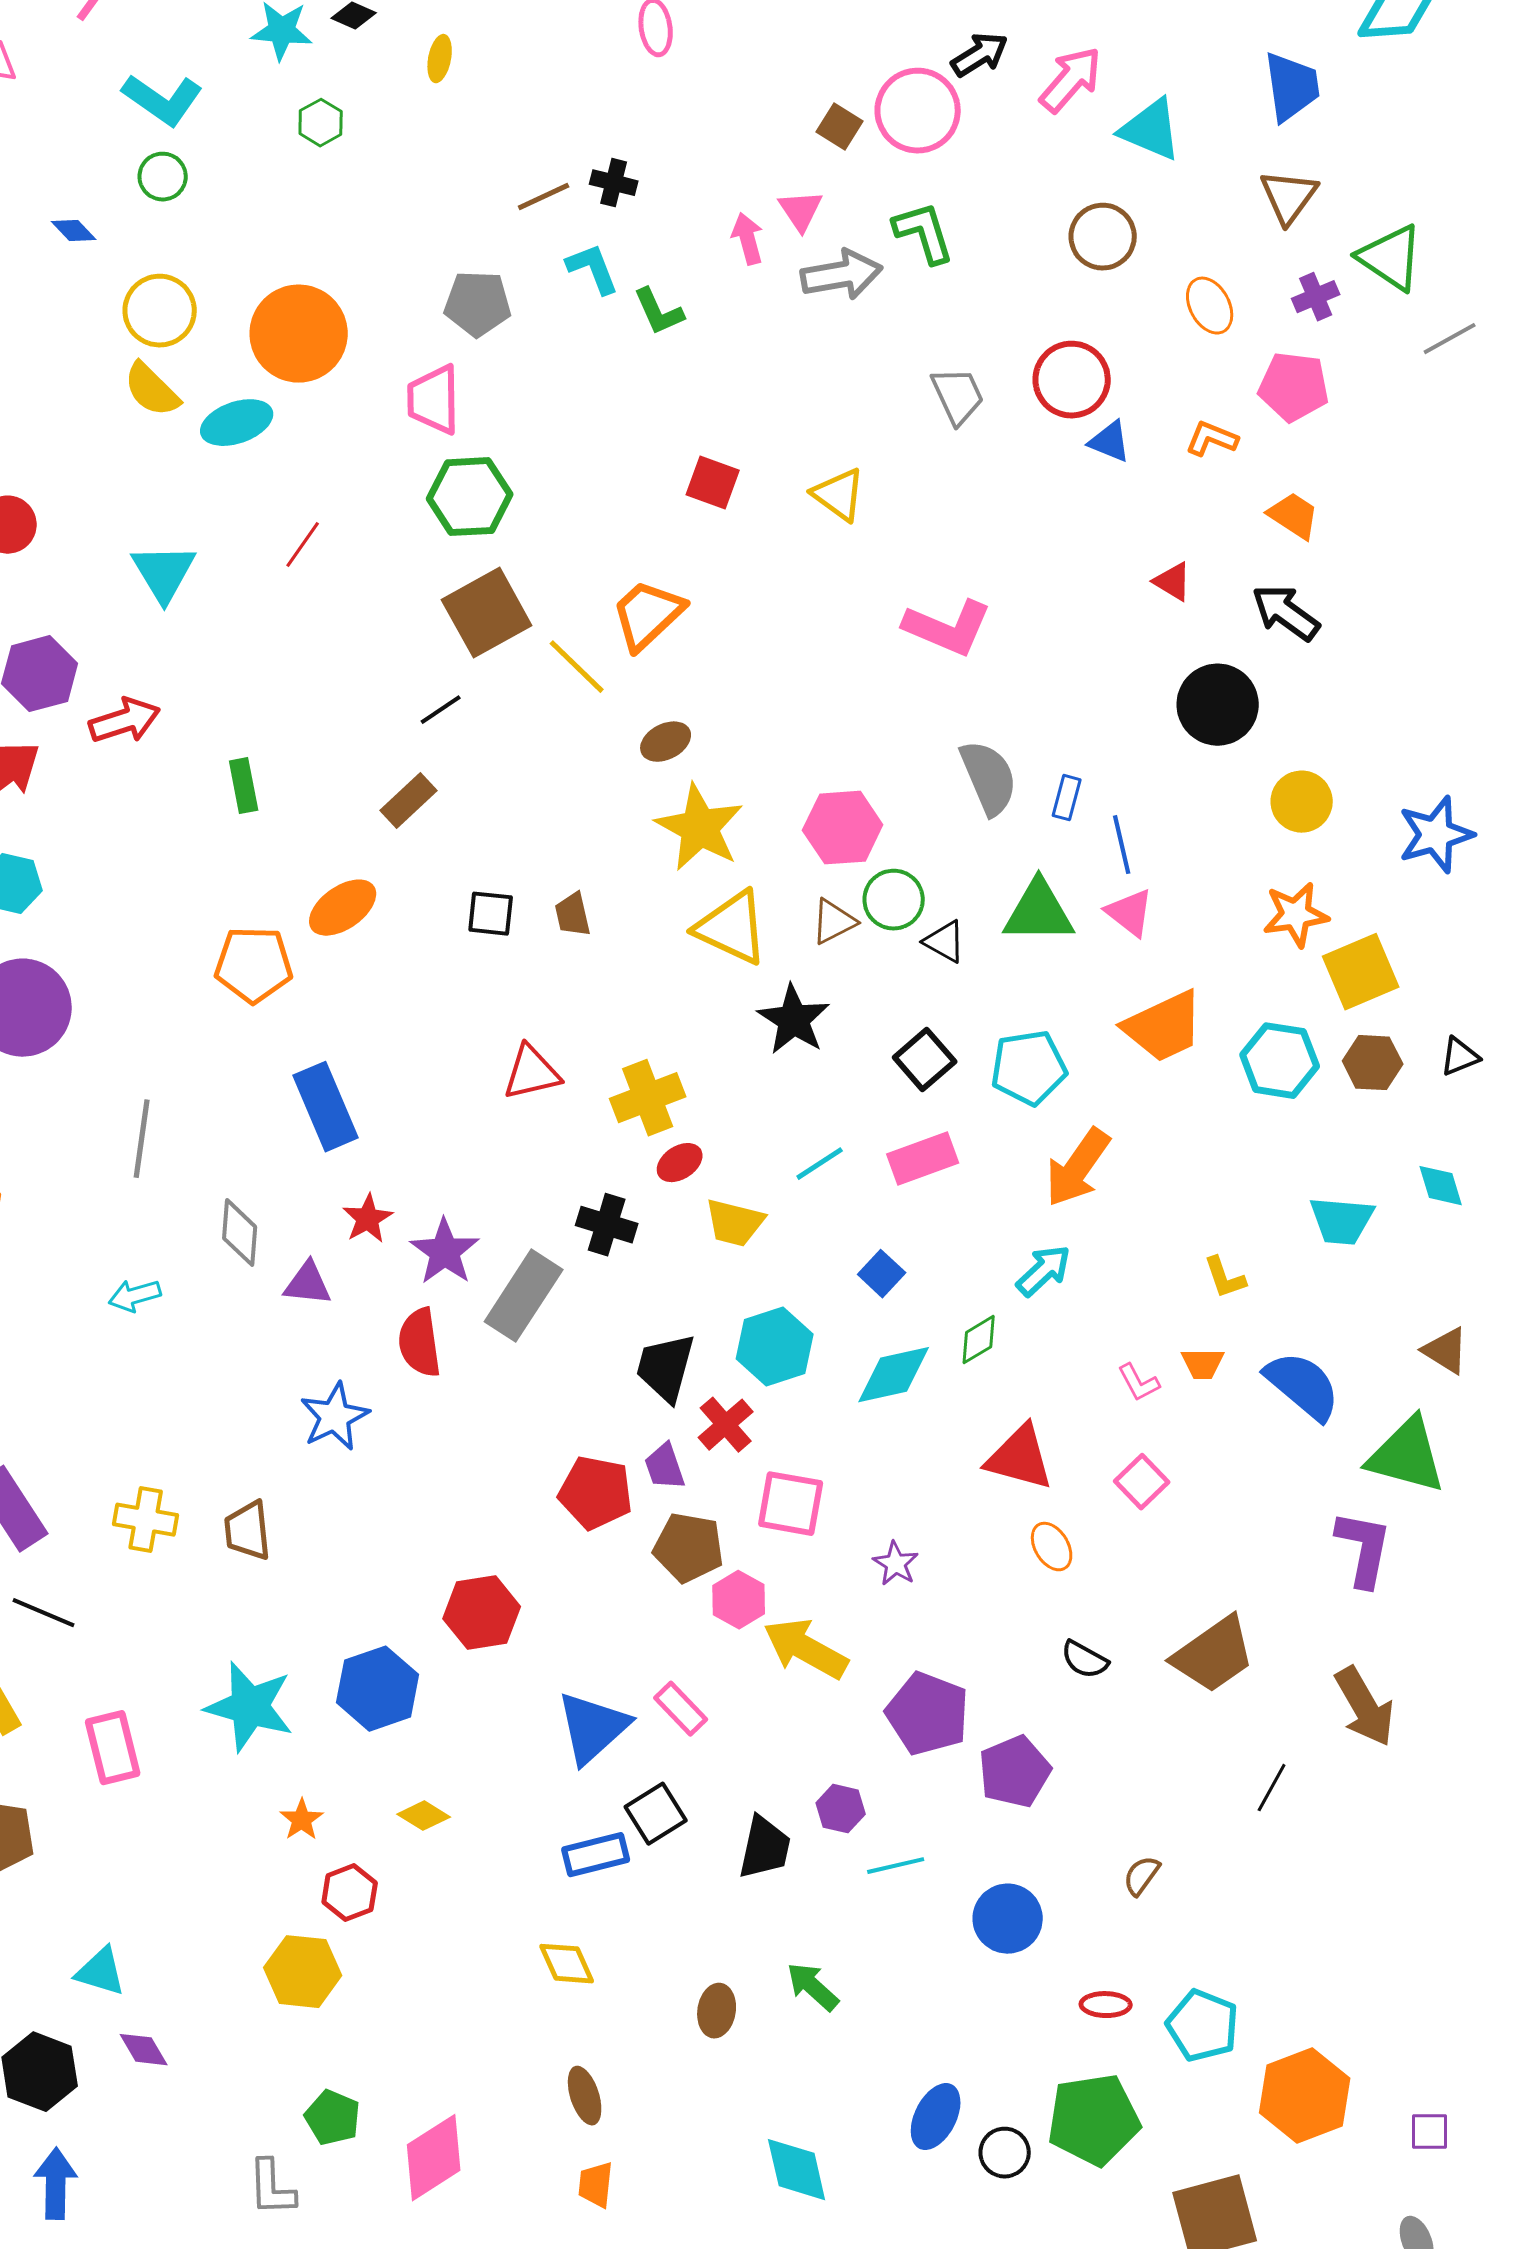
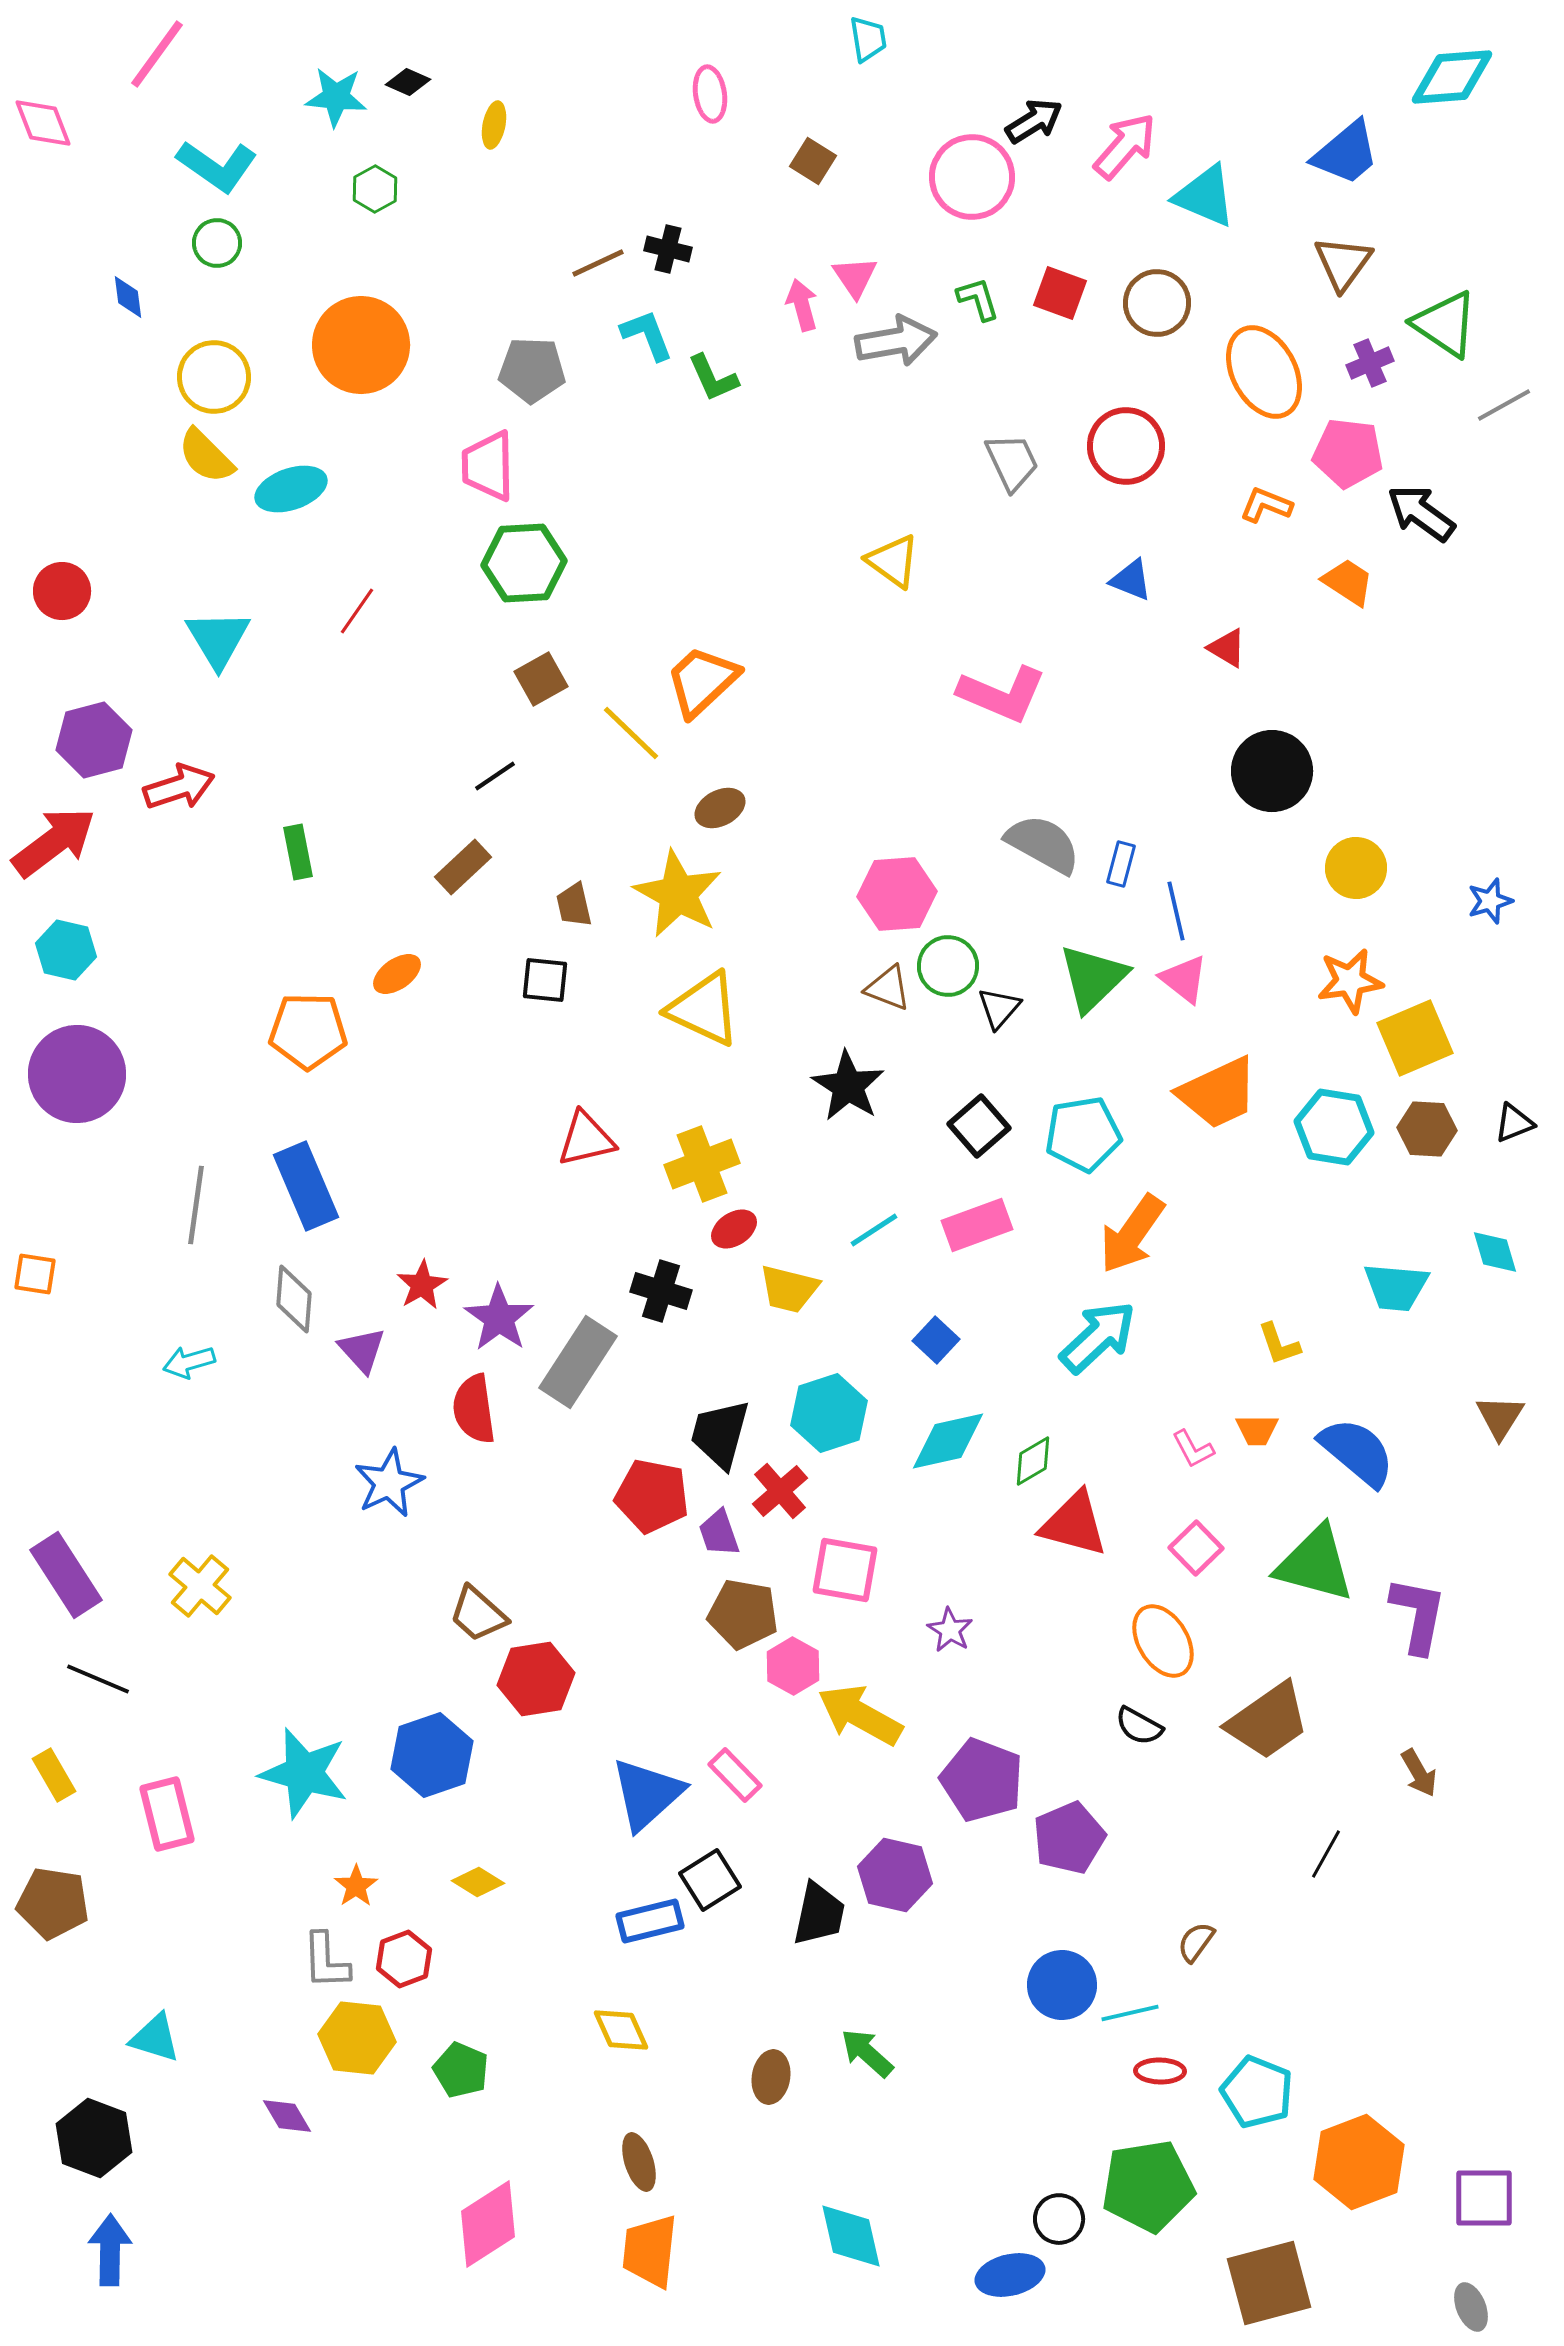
blue trapezoid: (1292, 87) -> (1346, 153), turned 58
brown square: (840, 127) -> (813, 161), moved
blue diamond: (74, 231) -> (128, 297), turned 36
green L-shape: (924, 233) -> (978, 299), size x0.7
orange ellipse: (1210, 306) -> (1264, 372), size x1.6
orange circle: (299, 334) -> (361, 345), moved
blue triangle: (1110, 442) -> (1131, 580), moved
red square: (713, 483) -> (1060, 293), moved
brown square: (487, 613) -> (541, 679), size x0.6
black arrow: (1286, 613) -> (1421, 513), moved
gray semicircle: (989, 778) -> (1043, 844), turned -38
yellow star: (700, 828) -> (678, 894), moved
blue star: (1436, 835) -> (1490, 901), size x0.6
orange ellipse: (343, 908) -> (397, 974), size x0.7
green triangle: (1039, 912) -> (1093, 978), turned -44
brown trapezoid: (573, 915) -> (574, 905), moved
brown triangle: (834, 922) -> (888, 988), turned 48
yellow triangle: (732, 928) -> (704, 1009), moved
black triangle: (945, 942) -> (999, 1008), turned 42
blue rectangle: (326, 1107) -> (306, 1186), moved
cyan arrow: (1044, 1271) -> (1098, 1337), size x1.4
purple triangle: (308, 1284) -> (362, 1350), turned 42
green diamond: (979, 1340) -> (1033, 1461), moved
brown triangle: (1446, 1351) -> (1500, 1417), turned 30
green triangle: (1407, 1456) -> (1315, 1564), moved
red pentagon: (596, 1493) -> (652, 1496), moved
yellow cross: (146, 1520) -> (200, 1586), turned 30
brown trapezoid: (248, 1531) -> (478, 1614), moved, turned -42
orange ellipse: (1052, 1547) -> (1163, 1641), moved, size x1.5
brown arrow: (1365, 1707) -> (1419, 1773), size x0.6
purple hexagon: (841, 1809) -> (895, 1875), size x1.5
cyan line: (896, 1866) -> (1130, 2013), moved
purple diamond: (144, 2050) -> (287, 2116), moved
blue ellipse: (936, 2117) -> (1010, 2275), moved, turned 50
green pentagon: (333, 2118) -> (461, 2070), moved
purple square: (1430, 2132) -> (1484, 2198), size x1.6
orange trapezoid: (596, 2185) -> (650, 2251), size x1.6
gray L-shape: (272, 2188) -> (326, 1961), moved

